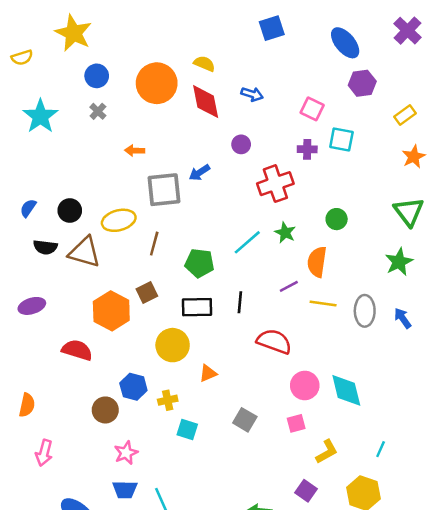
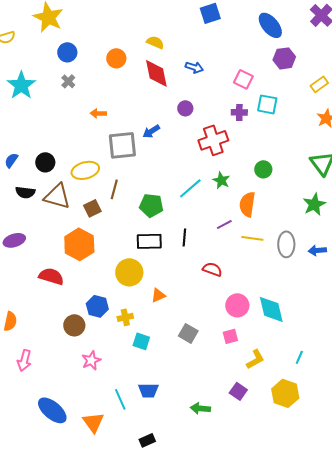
orange circle: (157, 83) -> (116, 58), size x0.6
brown square: (147, 292) -> (92, 208), moved
blue arrow: (403, 318) -> (317, 250), turned -60
red semicircle: (274, 341) -> (212, 269), size x0.7
blue trapezoid: (125, 490) -> (148, 390), moved

